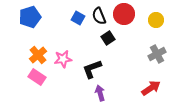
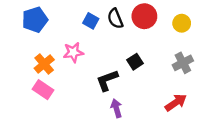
black square: (108, 38) -> (135, 62), moved
pink star: (63, 59) -> (73, 52), moved

